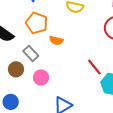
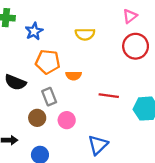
gray rectangle: (31, 54) -> (49, 97), turned 35
red line: (94, 67) -> (109, 96), moved, turned -30

